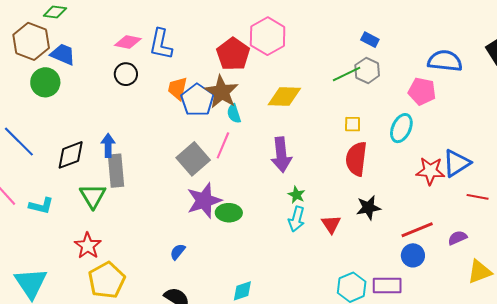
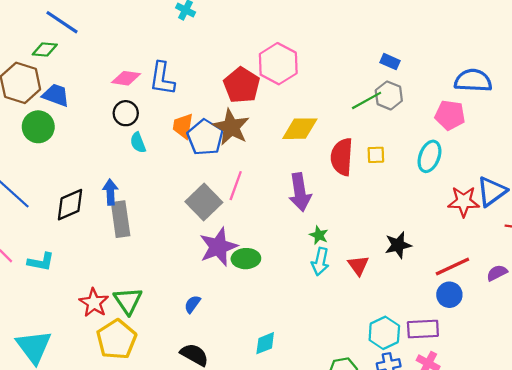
cyan semicircle: (234, 114) -> (138, 143), moved
red semicircle: (356, 159) -> (342, 157), moved
green triangle: (93, 196) -> (128, 301), moved

